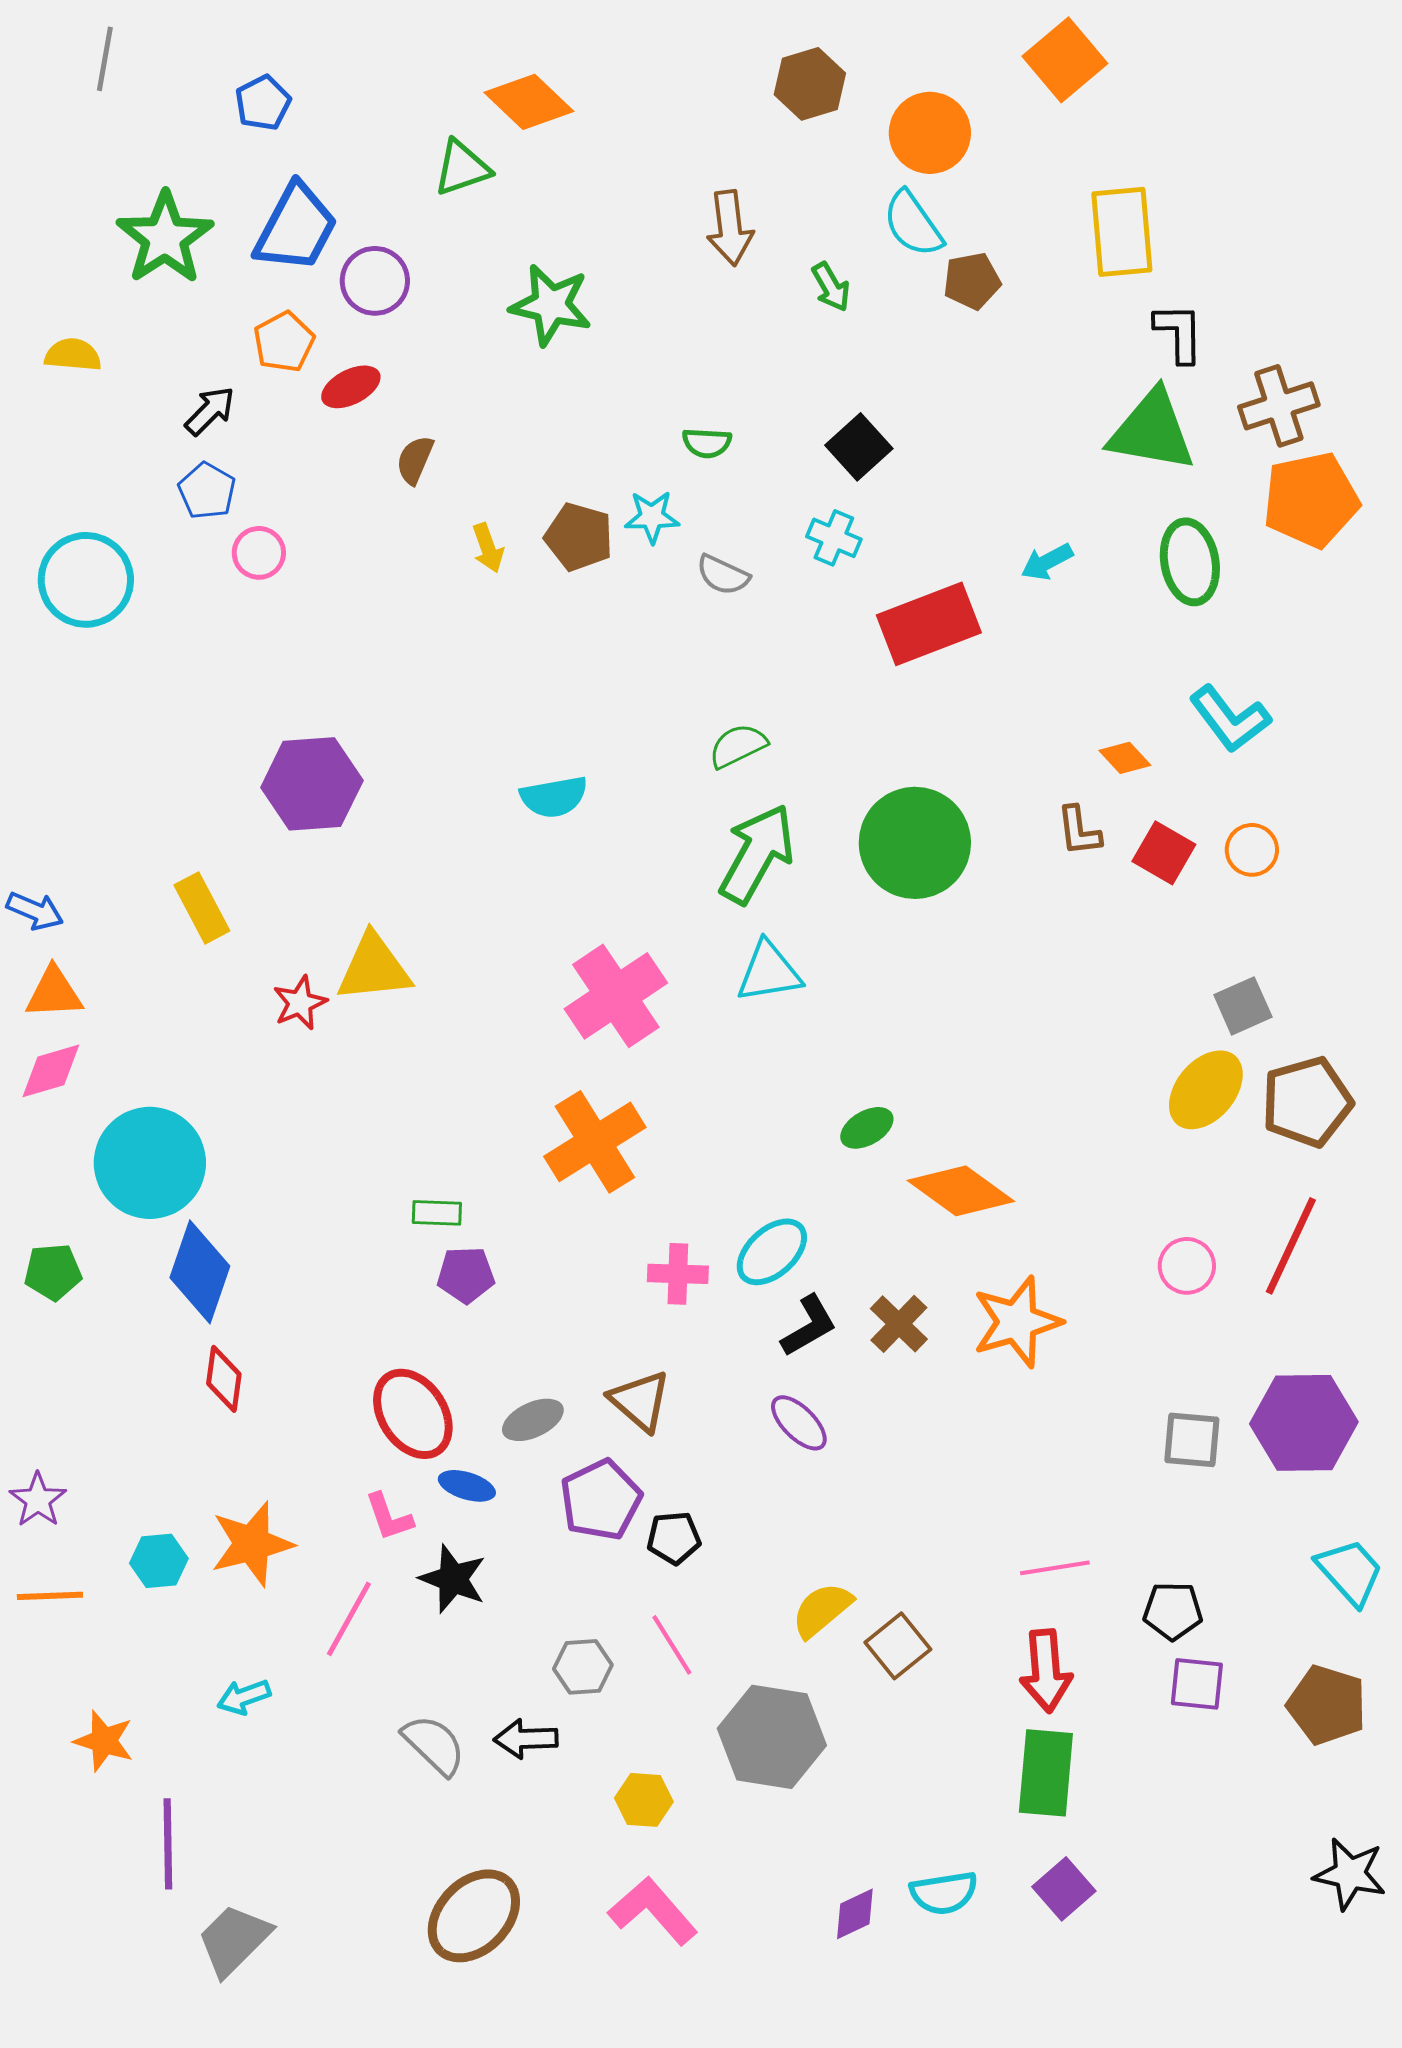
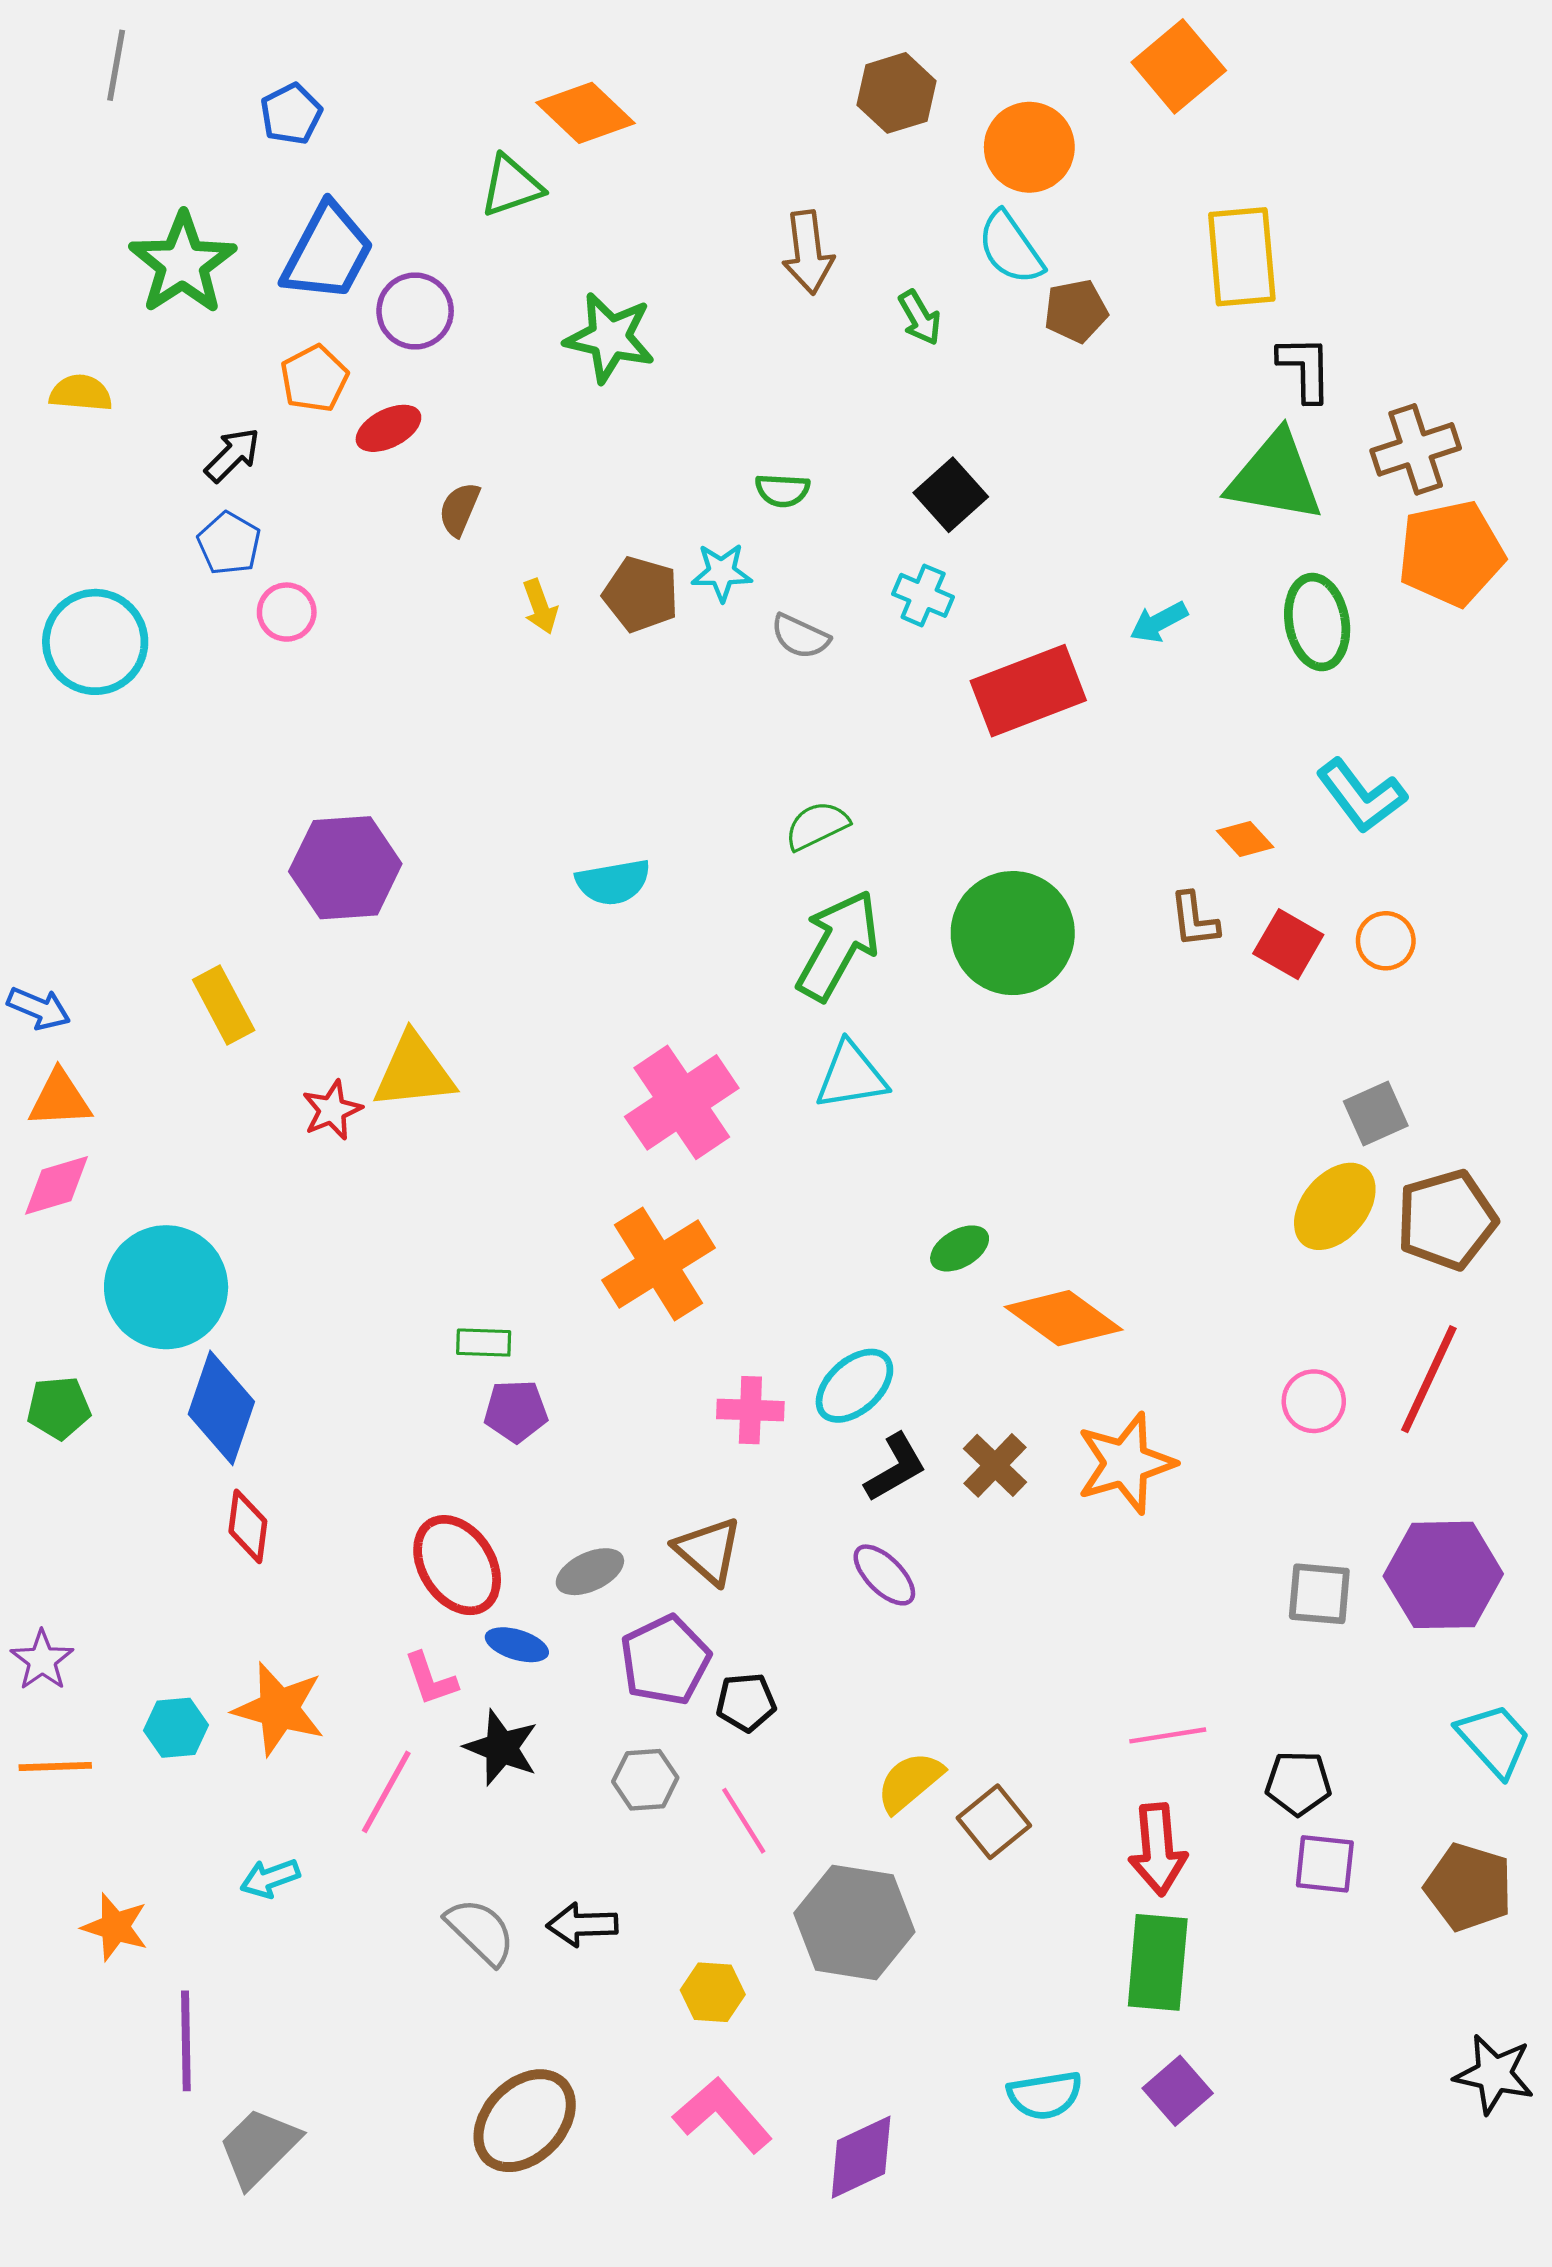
orange star: (252, 1544) -> (279, 1709), turned 30
gray hexagon: (583, 1667) -> (645, 1780), moved
purple diamond: (855, 1914) -> (861, 2157), moved, size x1.5

